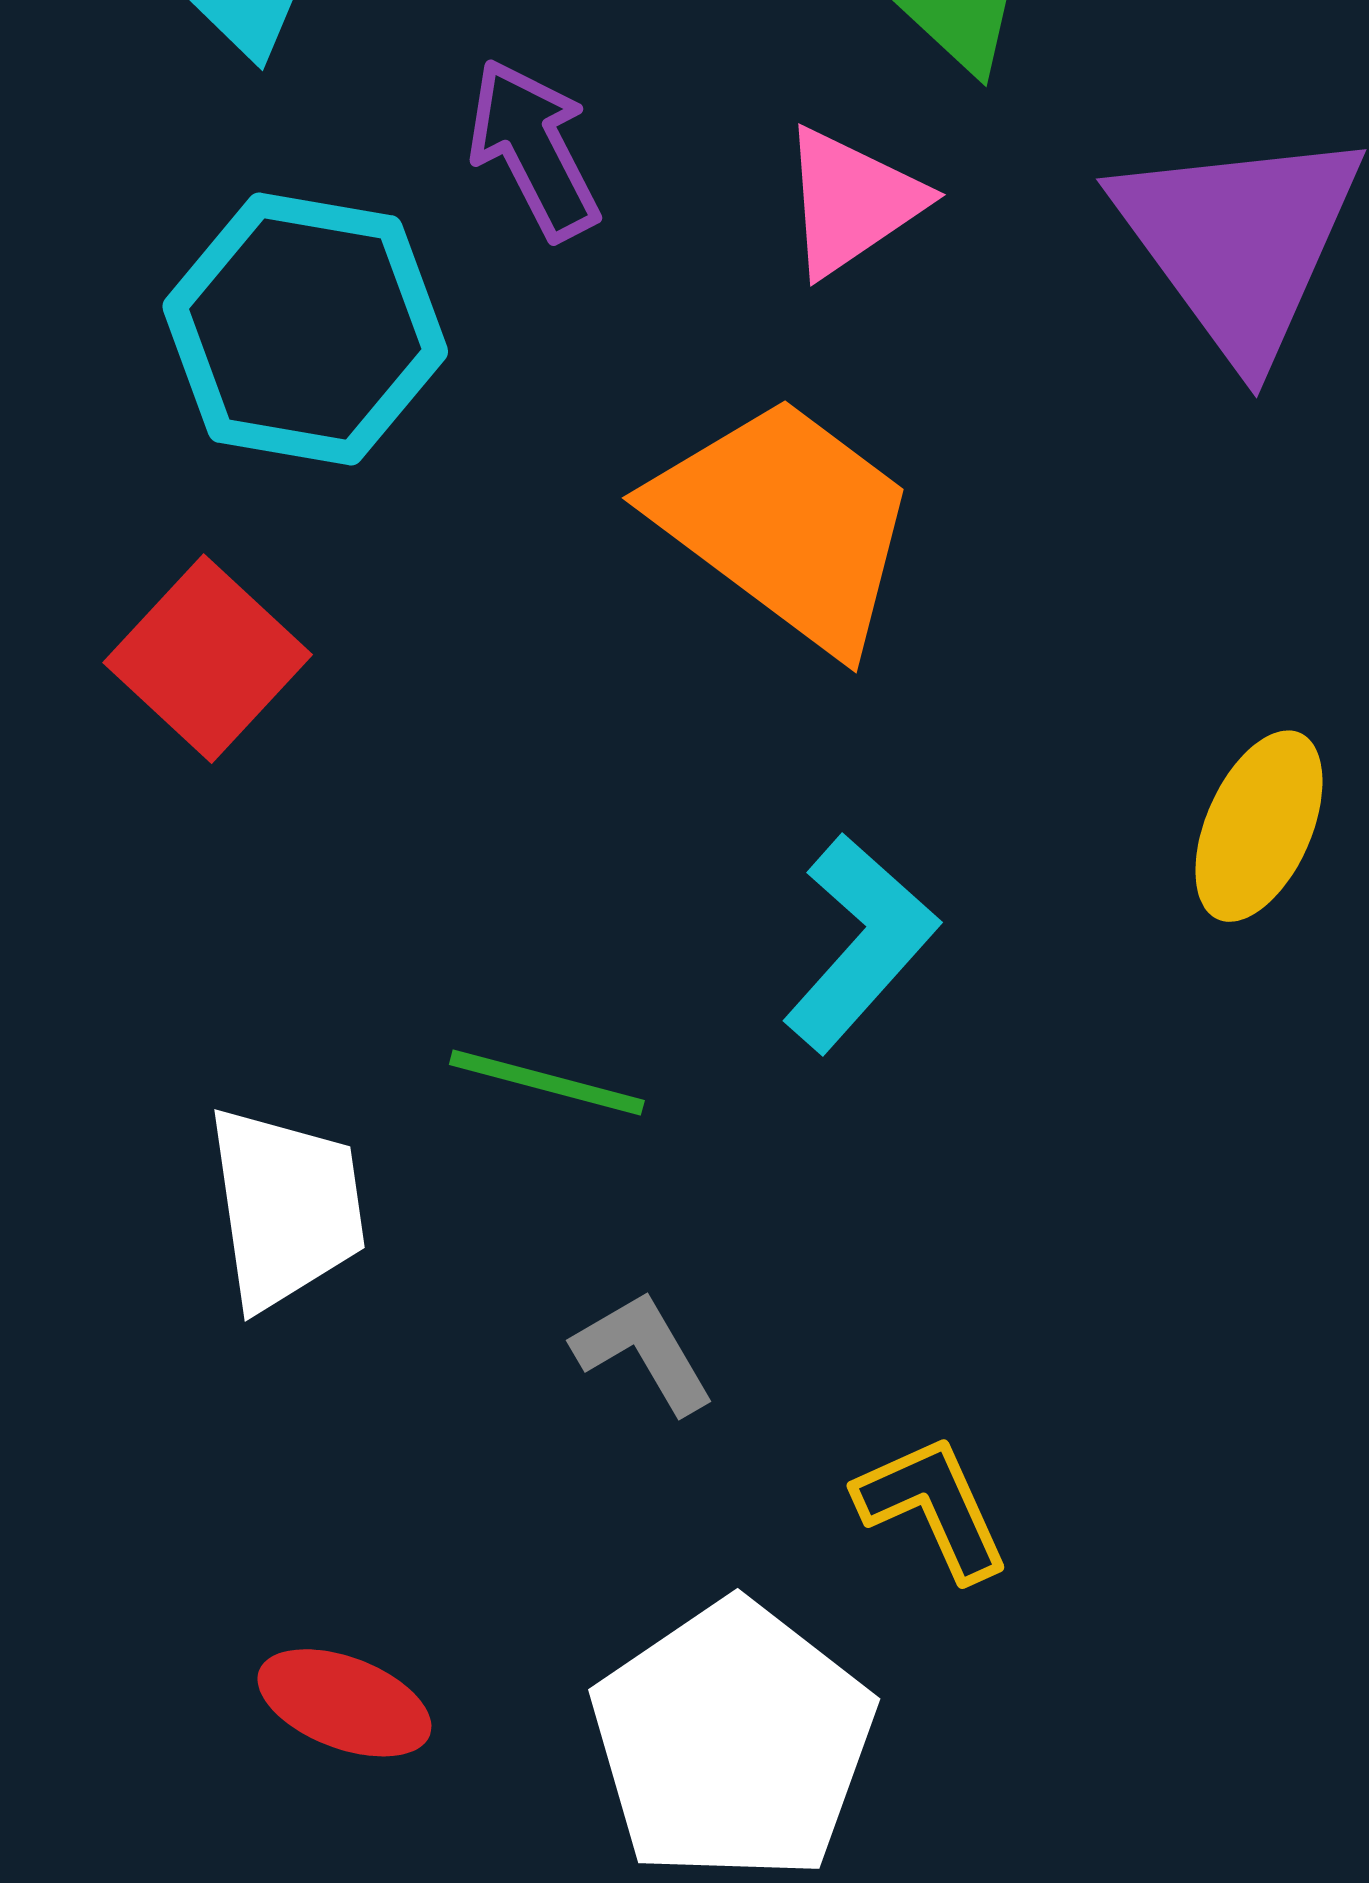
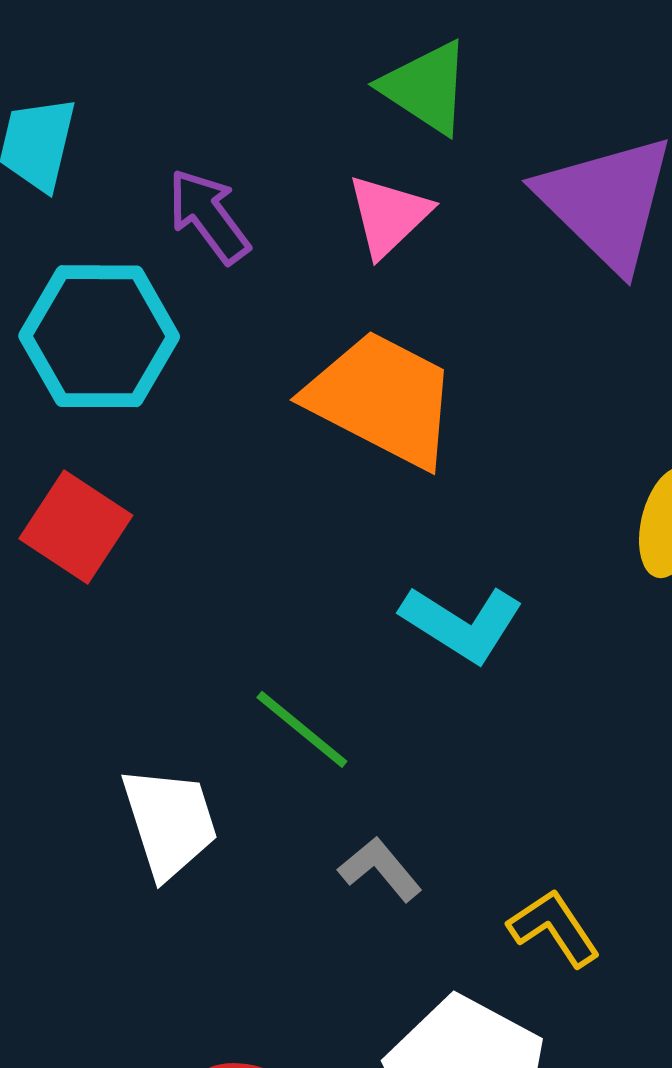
cyan L-shape: (860, 943) -> (462, 624), turned 90
green line: (547, 1082) -> (302, 729), turned 34

